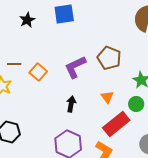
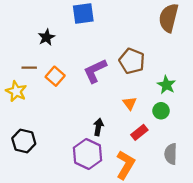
black star: (27, 20) -> (46, 37), moved
black arrow: (71, 104) -> (98, 127), moved
red rectangle: (116, 124) -> (139, 132), size x0.6

